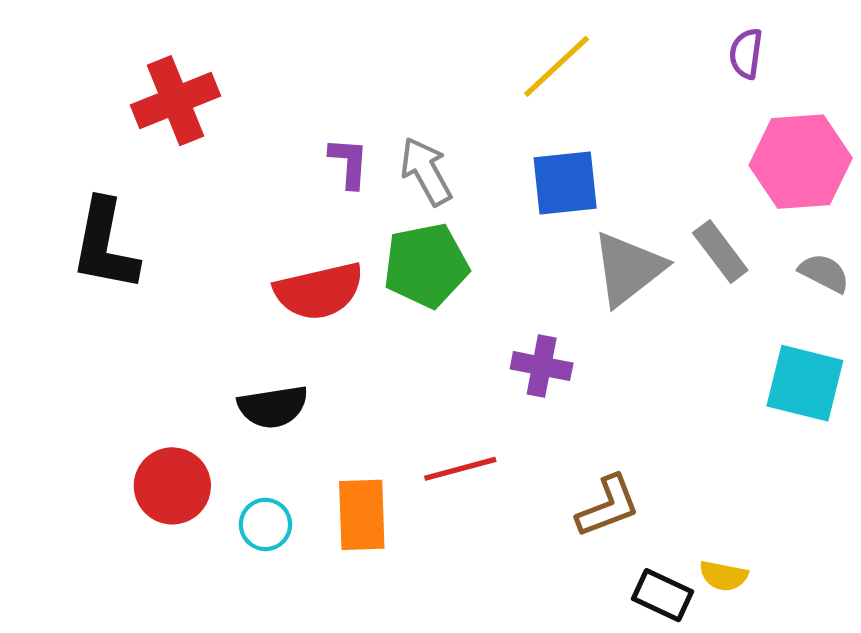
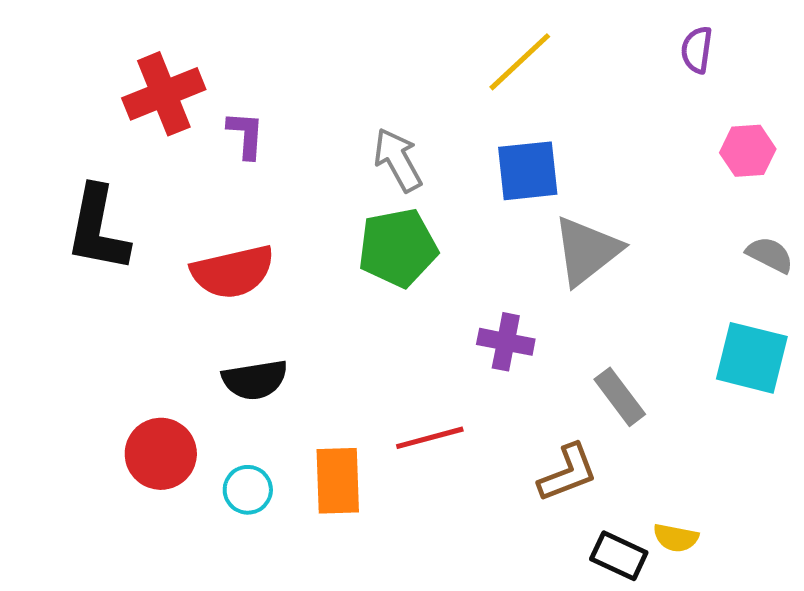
pink hexagon: (801, 162) -> (748, 151), size x0.6
purple L-shape: (349, 163) -> (246, 135), moved
gray rectangle: (720, 252) -> (620, 397), moved
red semicircle: (319, 291) -> (233, 272), moved

